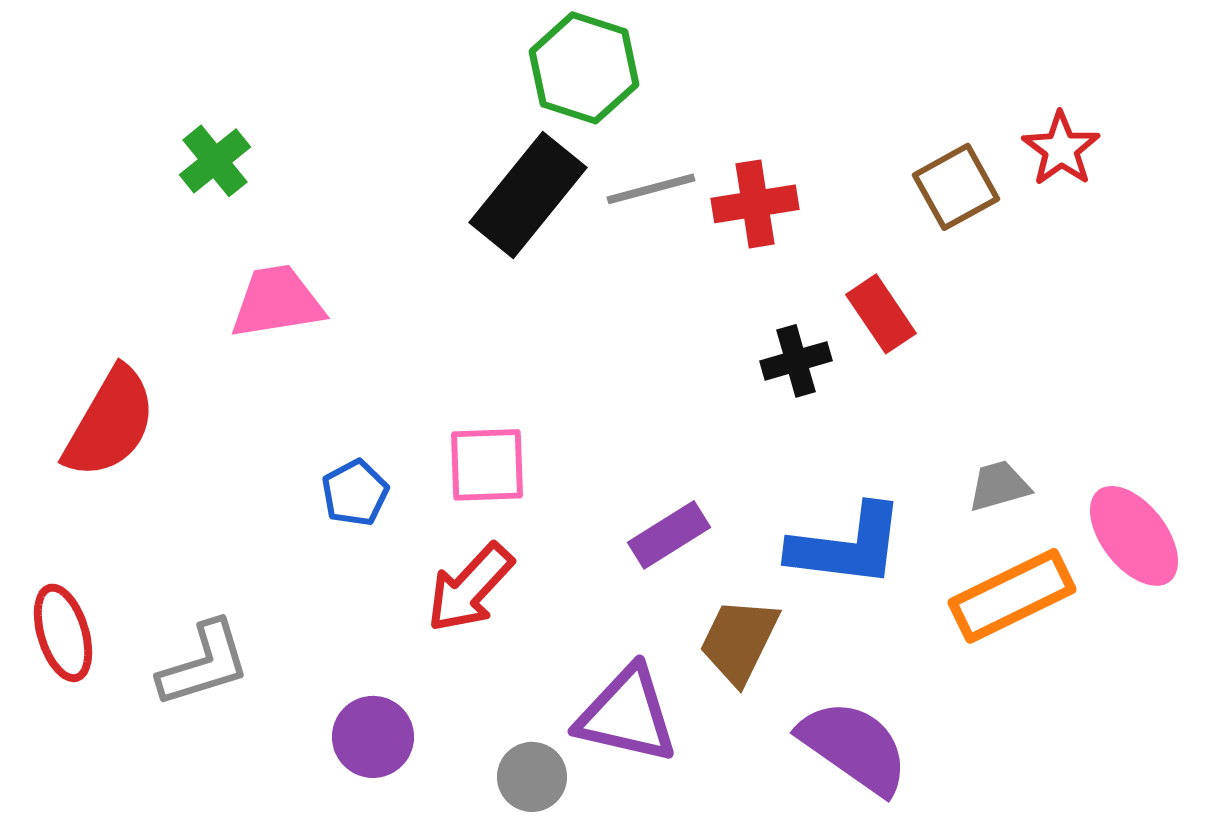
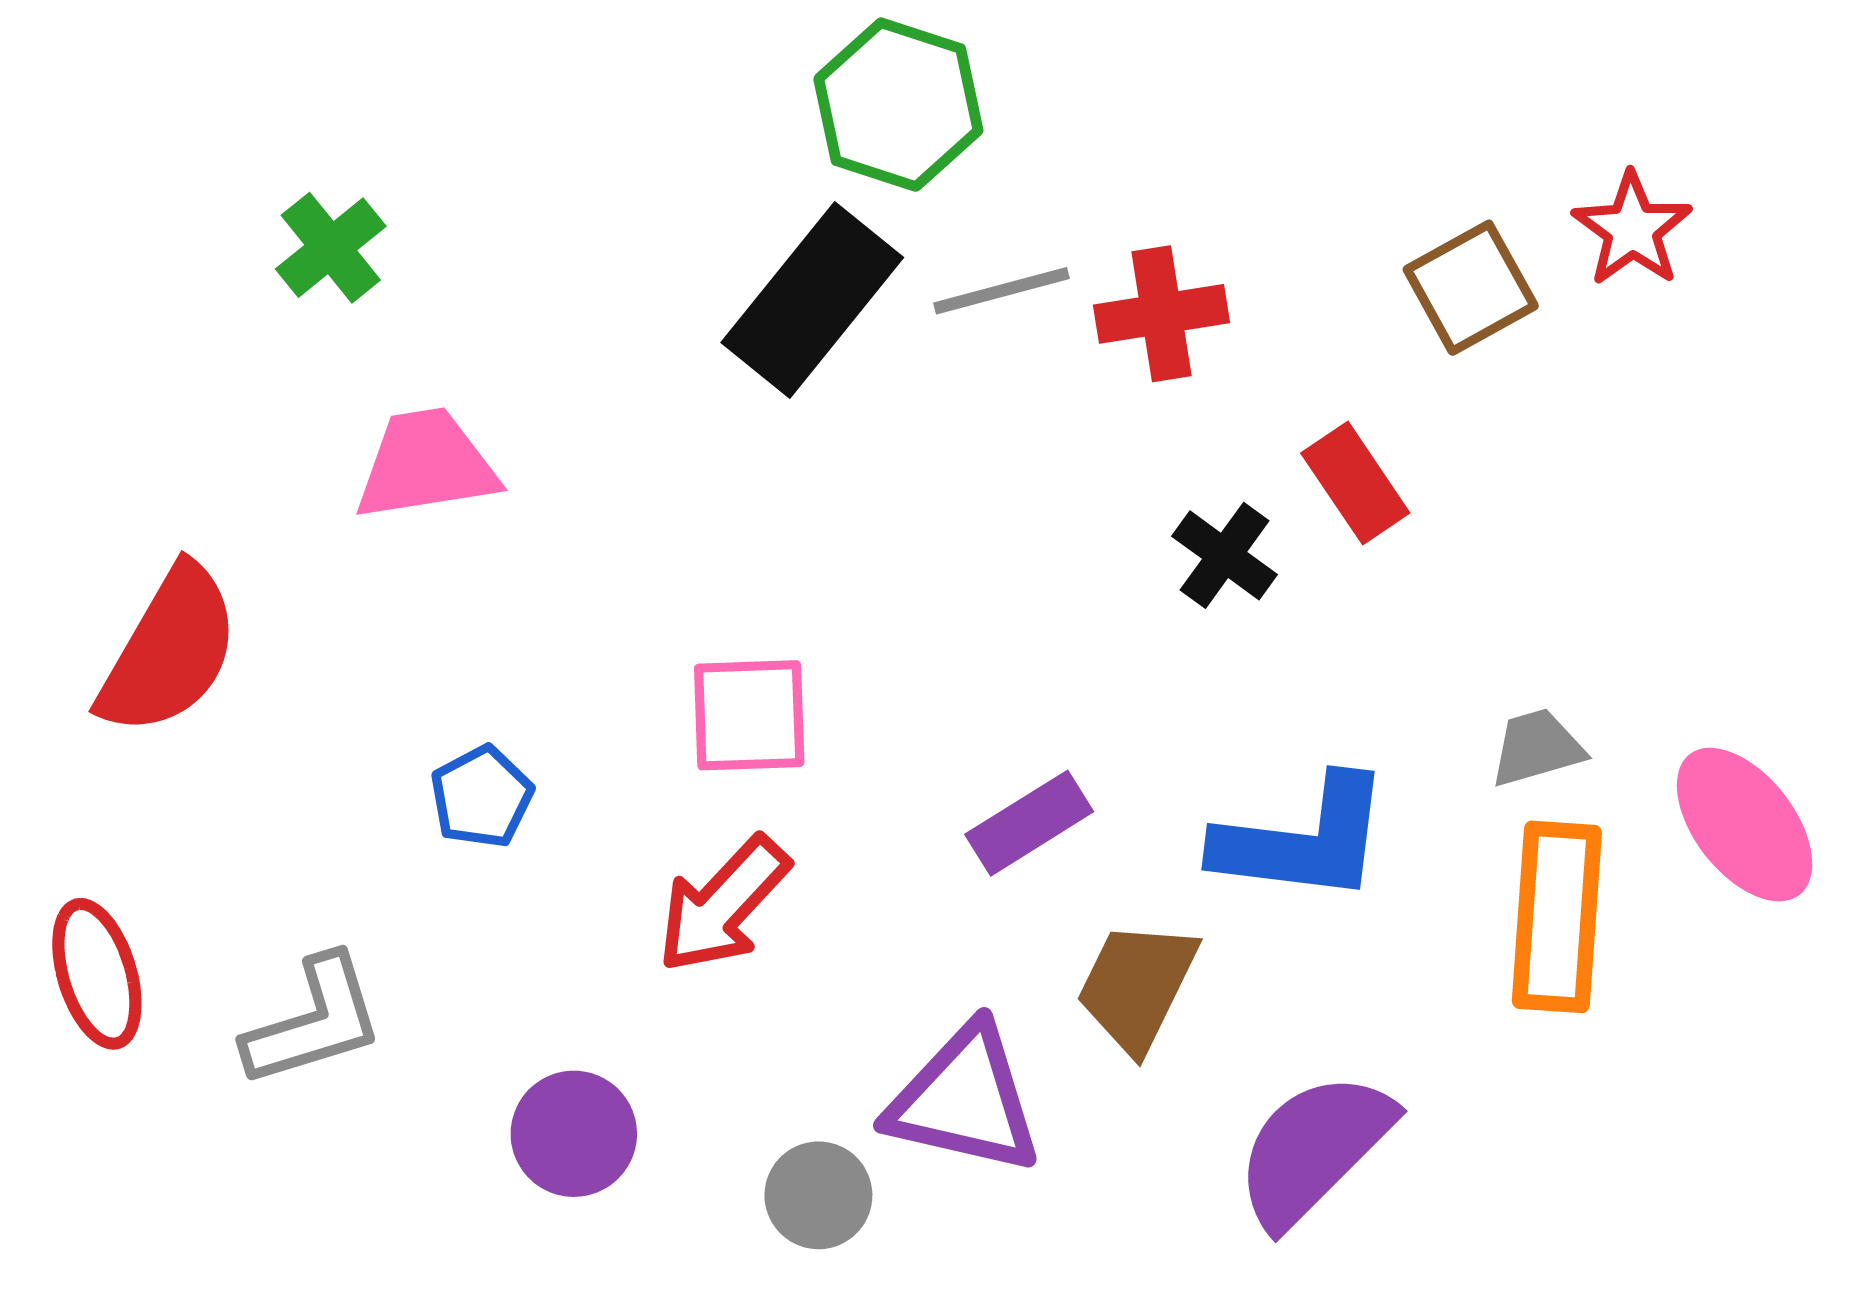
black cross: (796, 361) -> (1225, 555), turned -38
blue pentagon: (355, 493) -> (482, 797), moved
orange rectangle: (1012, 596) -> (1557, 917), turned -60
purple semicircle: (854, 747) -> (1314, 1149), turned -80

